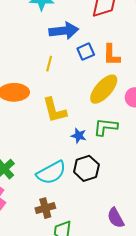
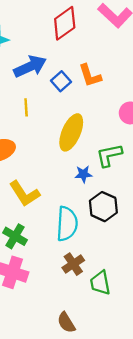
yellow ellipse: (104, 89) -> (71, 132), moved
yellow L-shape: (55, 110) -> (24, 194), moved
cyan semicircle: (51, 173) -> (67, 224), turned -40

